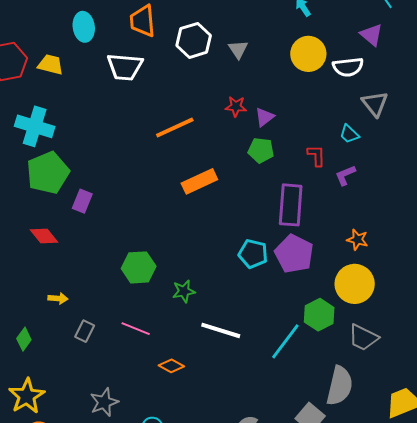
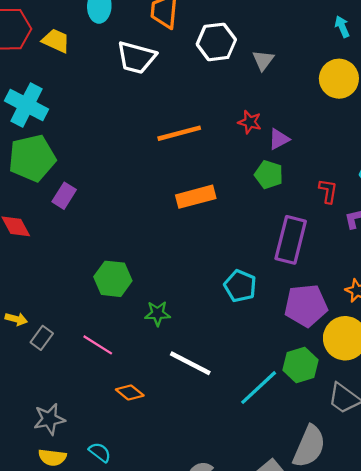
purple pentagon: (294, 254) -> (306, 305), moved, turned 30
yellow arrow: (58, 298) -> (16, 319), moved

